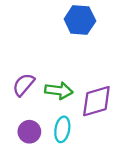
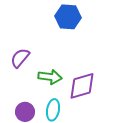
purple semicircle: (23, 85) -> (20, 58), moved

